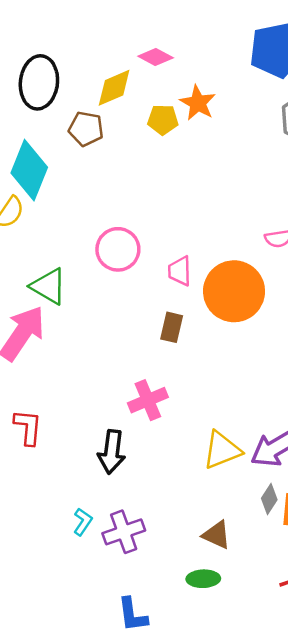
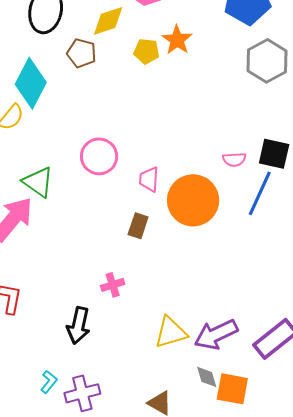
pink cross: (148, 400) -> (113, 285), size x0.7
gray diamond: (269, 499) -> (207, 377), turned -55

